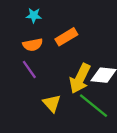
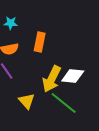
orange rectangle: (66, 37) -> (40, 42), turned -48

